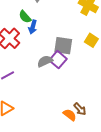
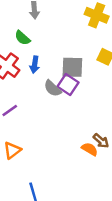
blue arrow: (33, 27) -> (35, 65), moved
gray semicircle: (45, 61) -> (53, 88), turned -105

